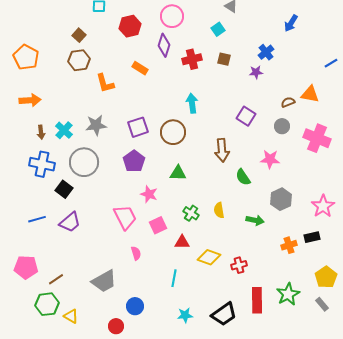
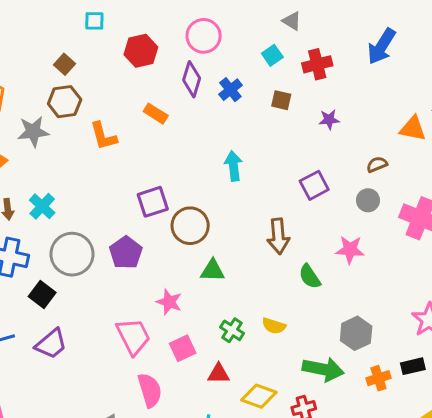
blue arrow: (291, 23) -> (381, 46), size x1.4
blue cross: (266, 52) -> (230, 90), moved
red cross: (192, 59) -> (317, 64), moved
orange triangle: (310, 94) -> (413, 129), moved
purple square: (246, 116) -> (314, 185), turned 30
gray star: (96, 125) -> (33, 132), moved
brown circle: (173, 132) -> (190, 226), moved
purple pentagon: (134, 161) -> (126, 253), moved
gray hexagon: (281, 199) -> (356, 333), moved
yellow semicircle: (219, 210) -> (274, 326), turned -63
green arrow: (255, 220) -> (323, 369), moved, size x1.5
pink semicircle: (136, 253) -> (150, 390), size x1.6

